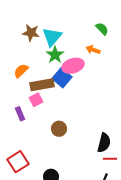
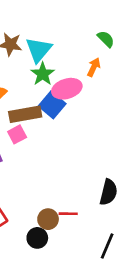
orange arrow: (93, 50) -> (94, 67), turned 96
brown circle: (59, 129) -> (48, 219), moved
red line: (110, 159) -> (68, 214), moved

